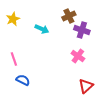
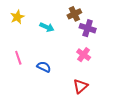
blue semicircle: (23, 80) -> (44, 67), moved
red triangle: (86, 86) -> (80, 86), moved

